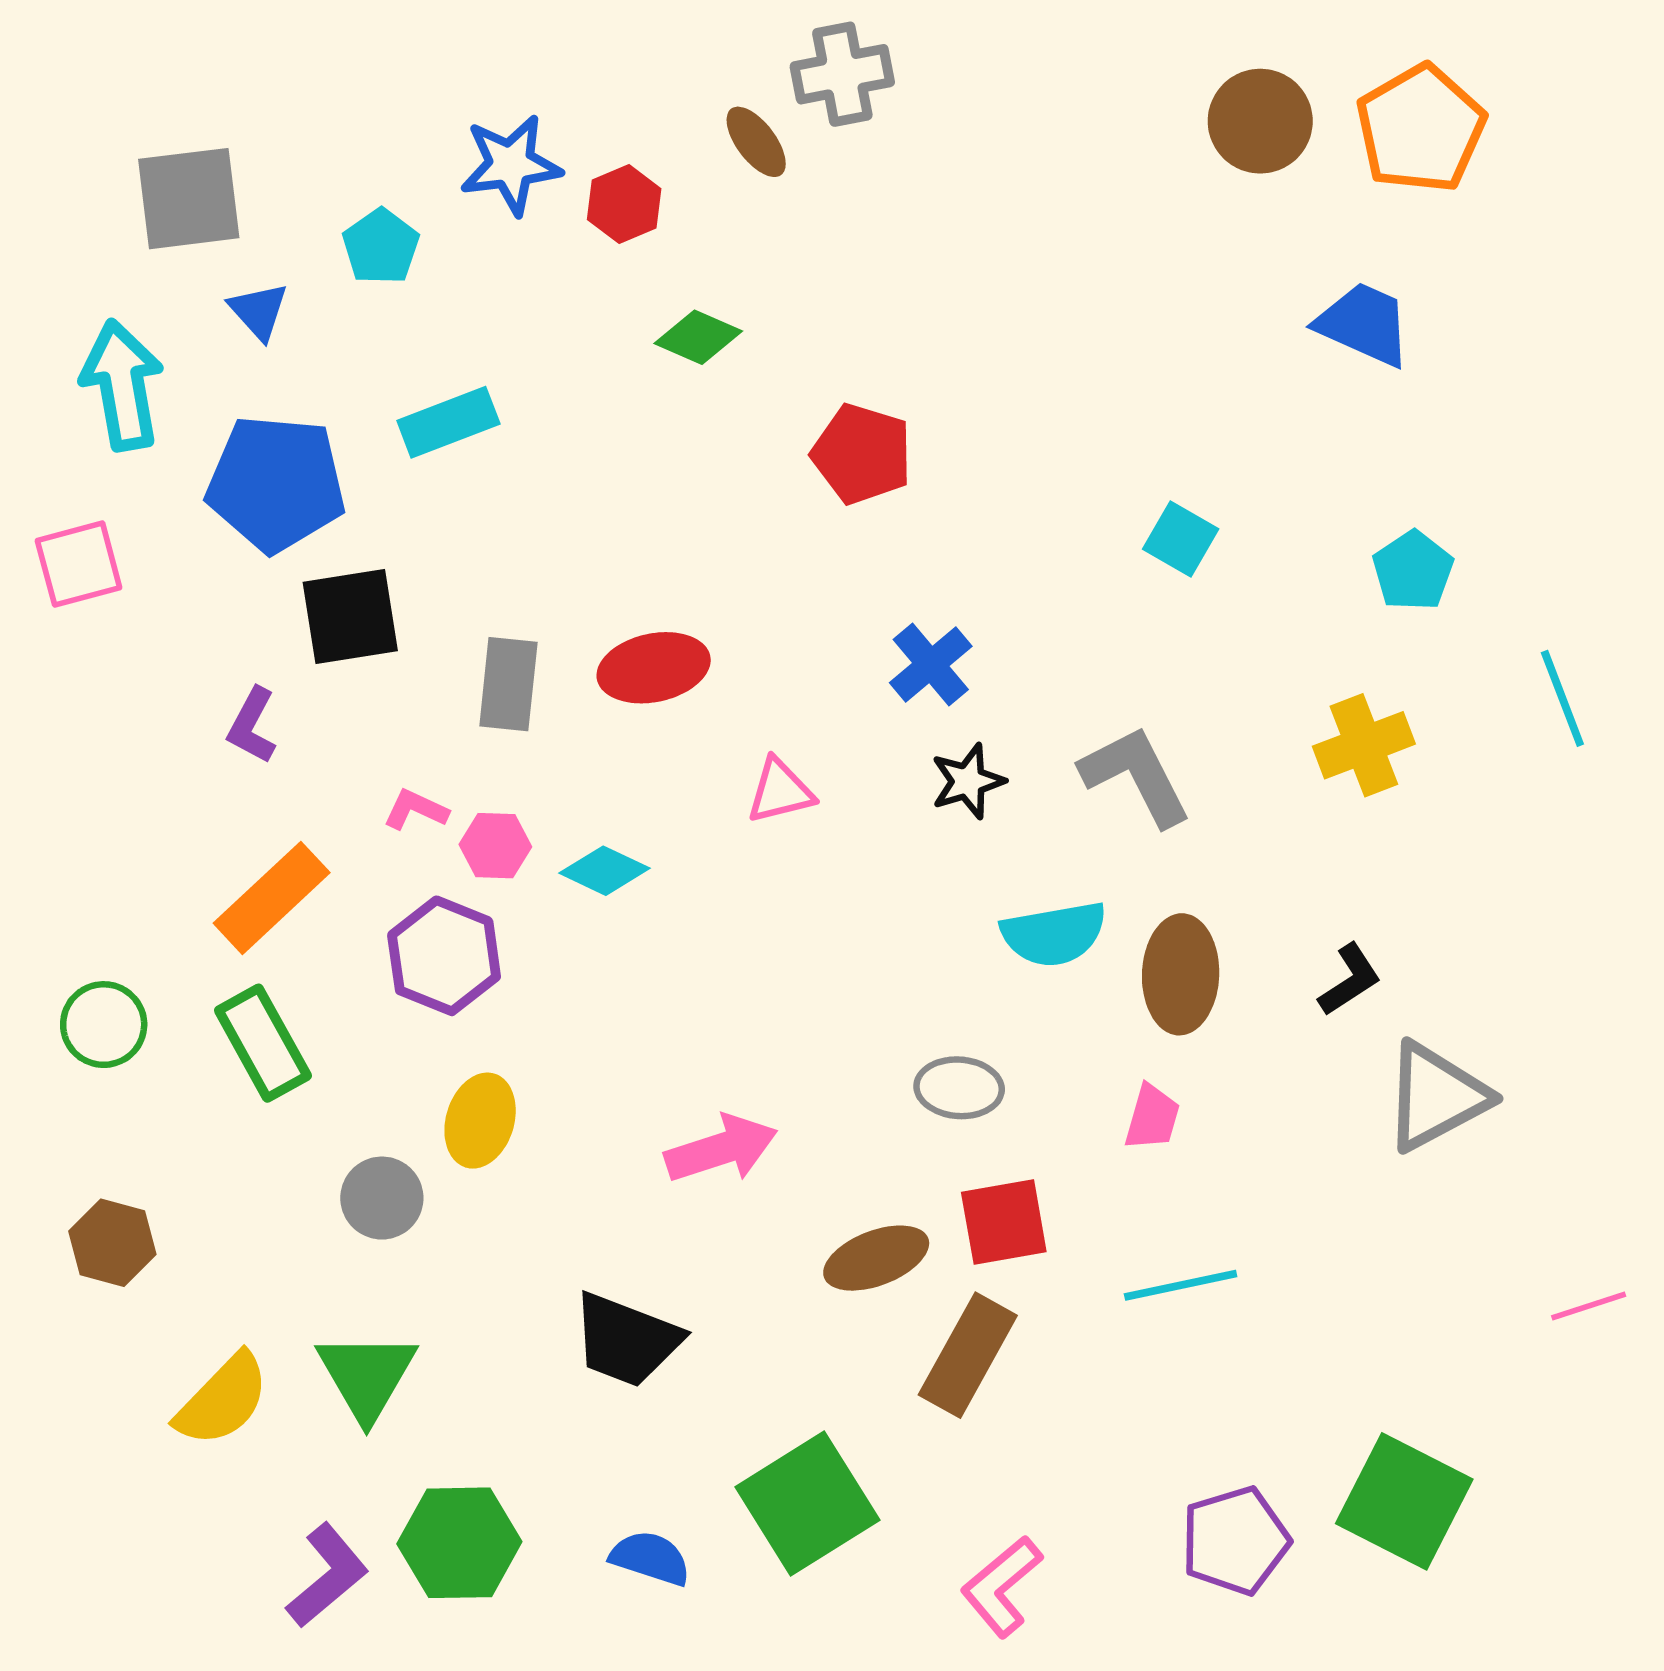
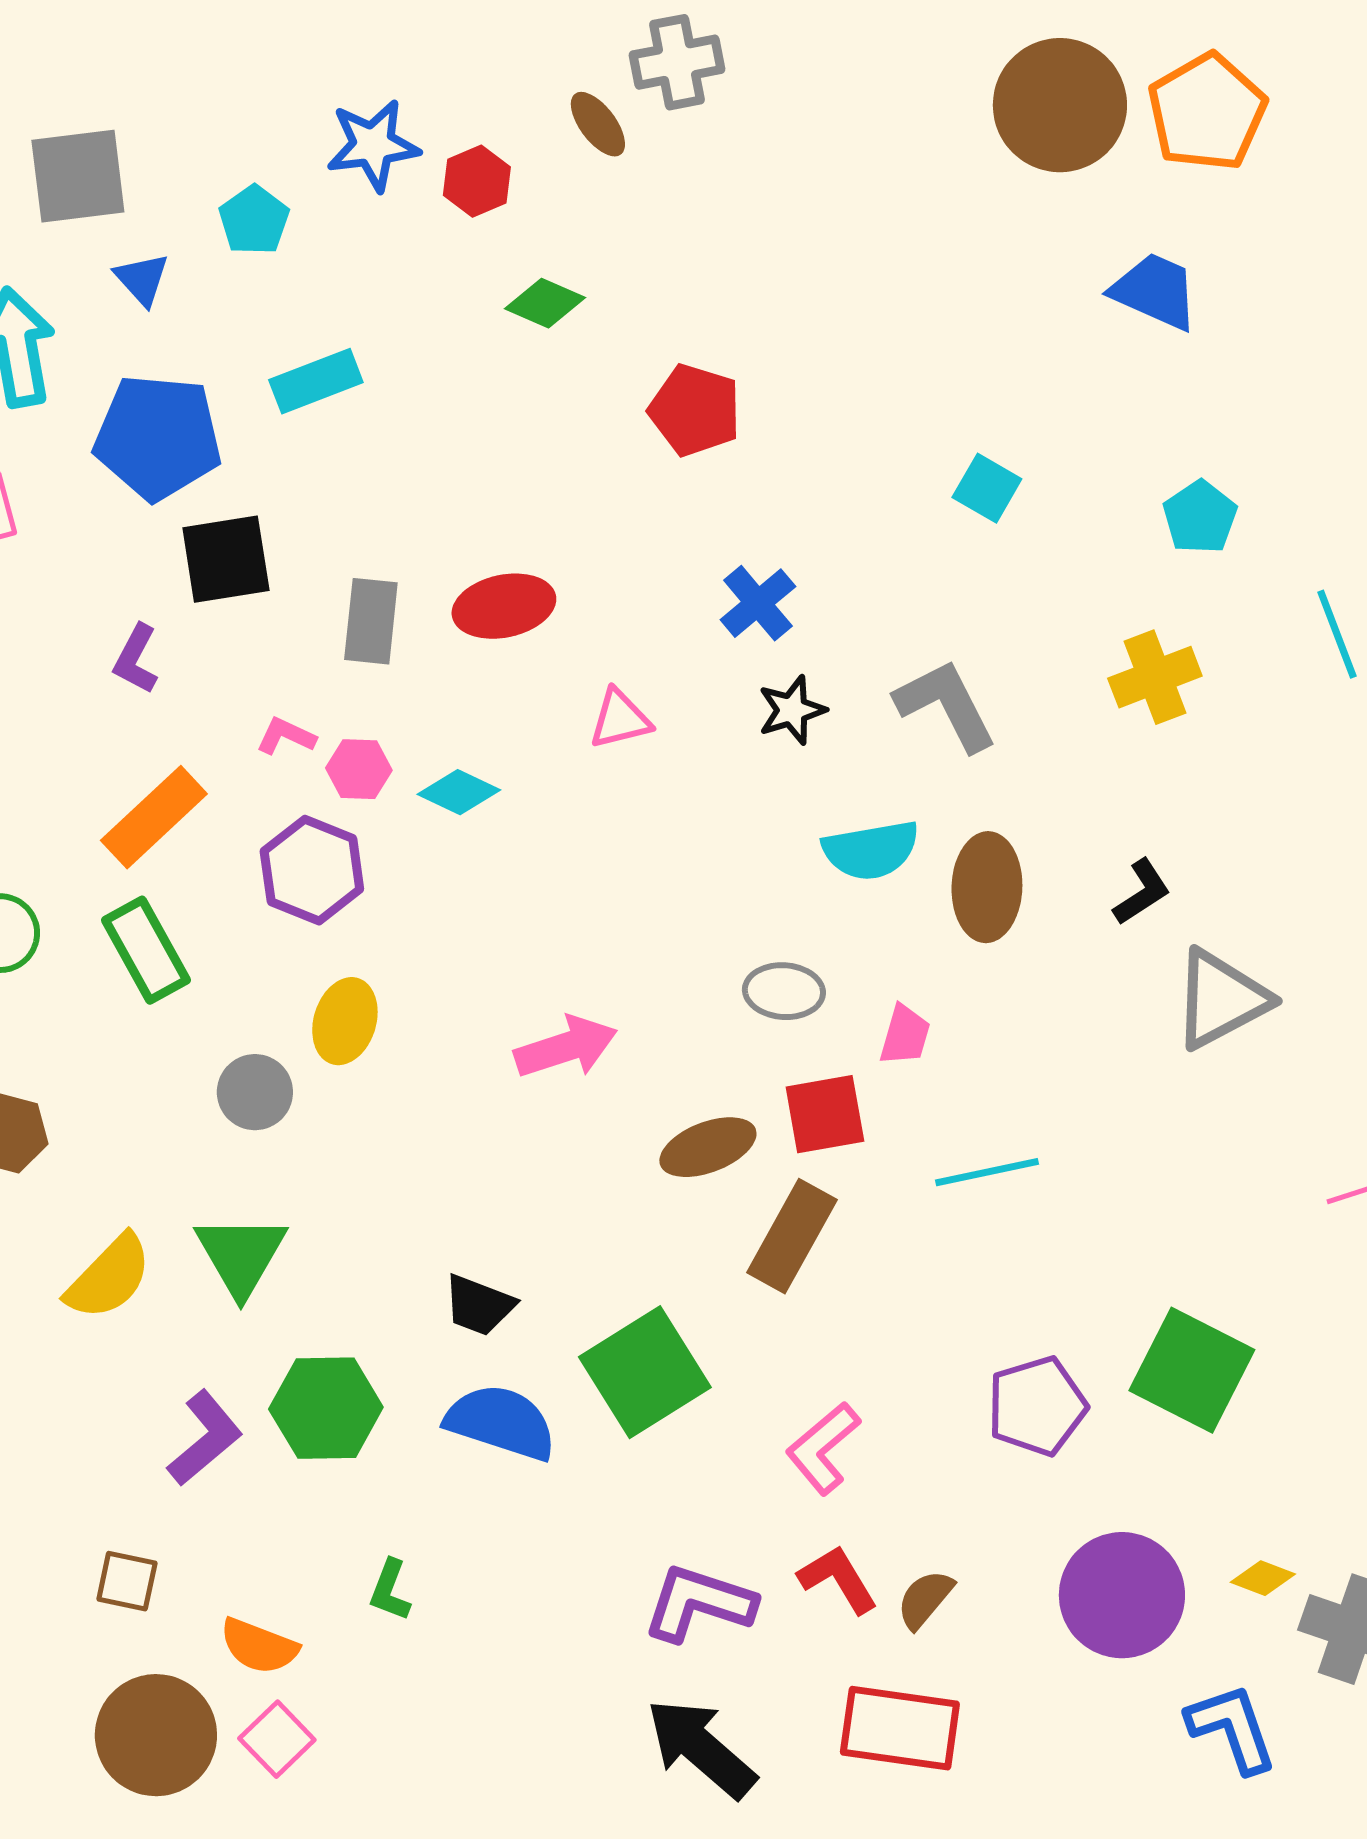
brown circle: (1260, 121) -> (1060, 105), size x1.4
pink trapezoid: (1152, 1117) -> (905, 1035), moved
black trapezoid: (626, 1340) -> (479, 1305), moved, size x0.7
blue semicircle: (650, 1558) -> (501, 1422), size x1.5

